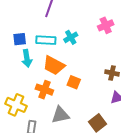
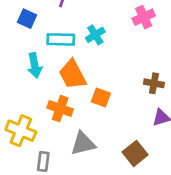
blue square: (20, 39) -> (27, 19), moved, turned 32
orange trapezoid: (54, 65) -> (72, 74), turned 35

